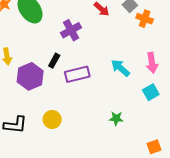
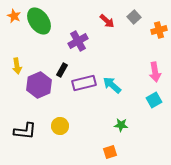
orange cross: (145, 19) -> (159, 30), moved, turned -35
cyan arrow: (120, 68) -> (112, 85), moved
orange square: (154, 147) -> (110, 152), moved

